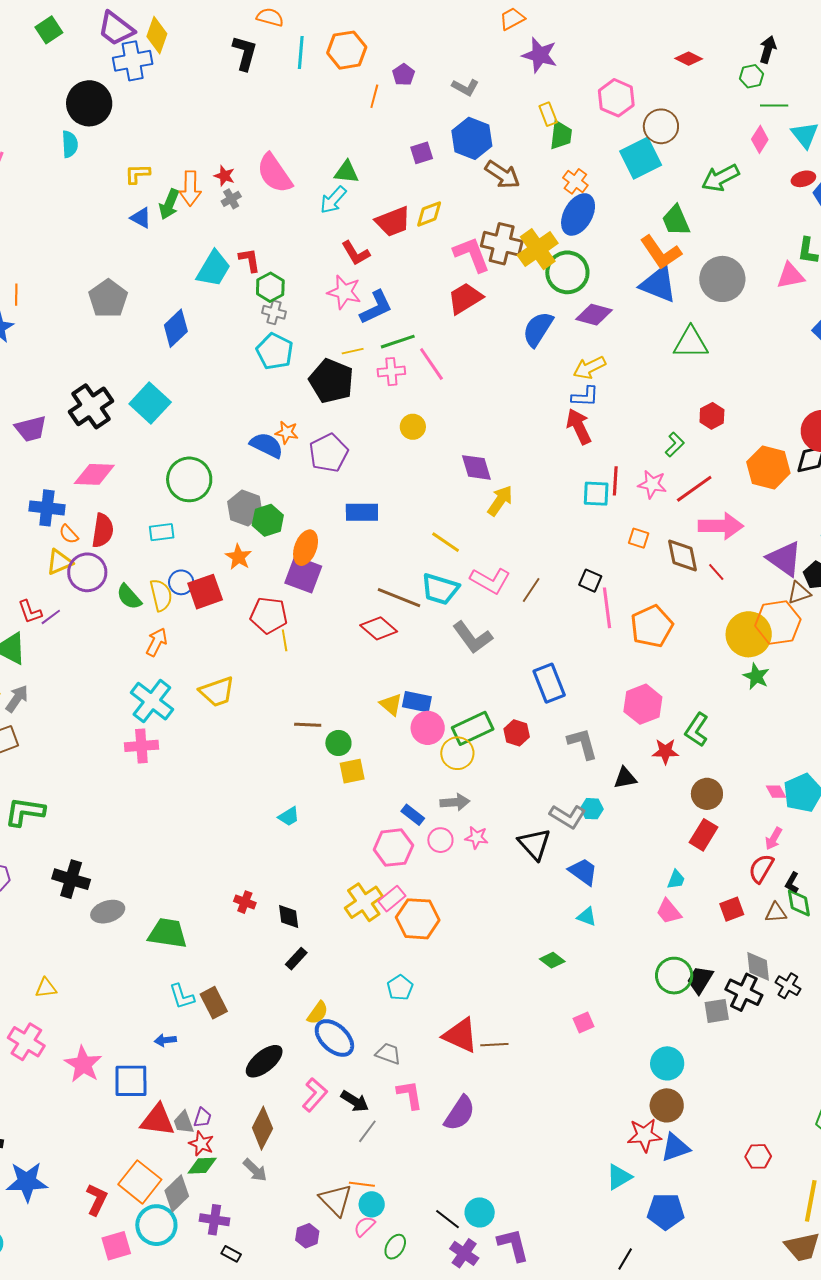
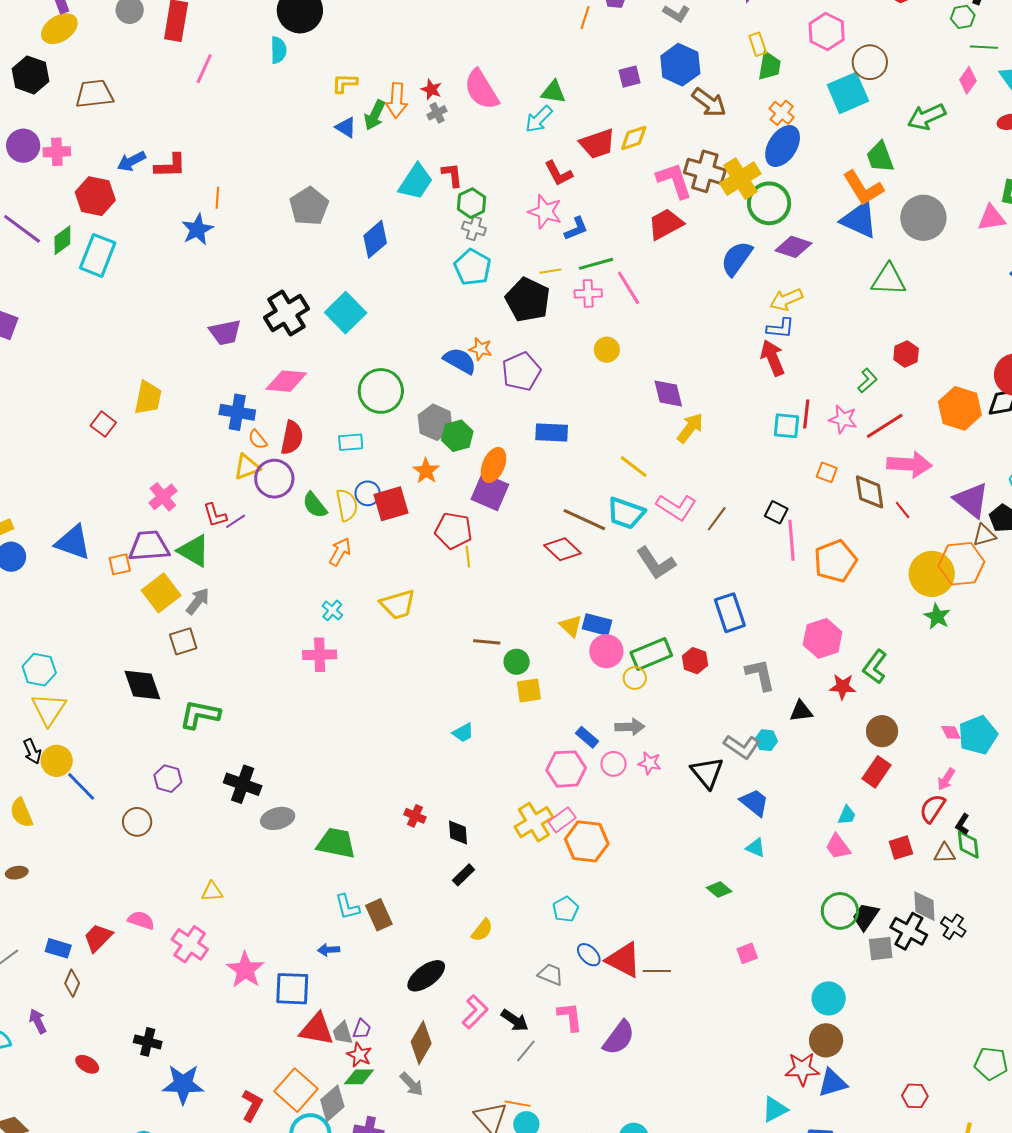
blue L-shape: (376, 307) -> (576, 229), size x0.7
cyan cross: (152, 701) -> (332, 610), size x0.5
yellow circle: (457, 753) -> (635, 678), size x0.7
blue ellipse: (334, 1038) -> (589, 955), moved, size x0.6

